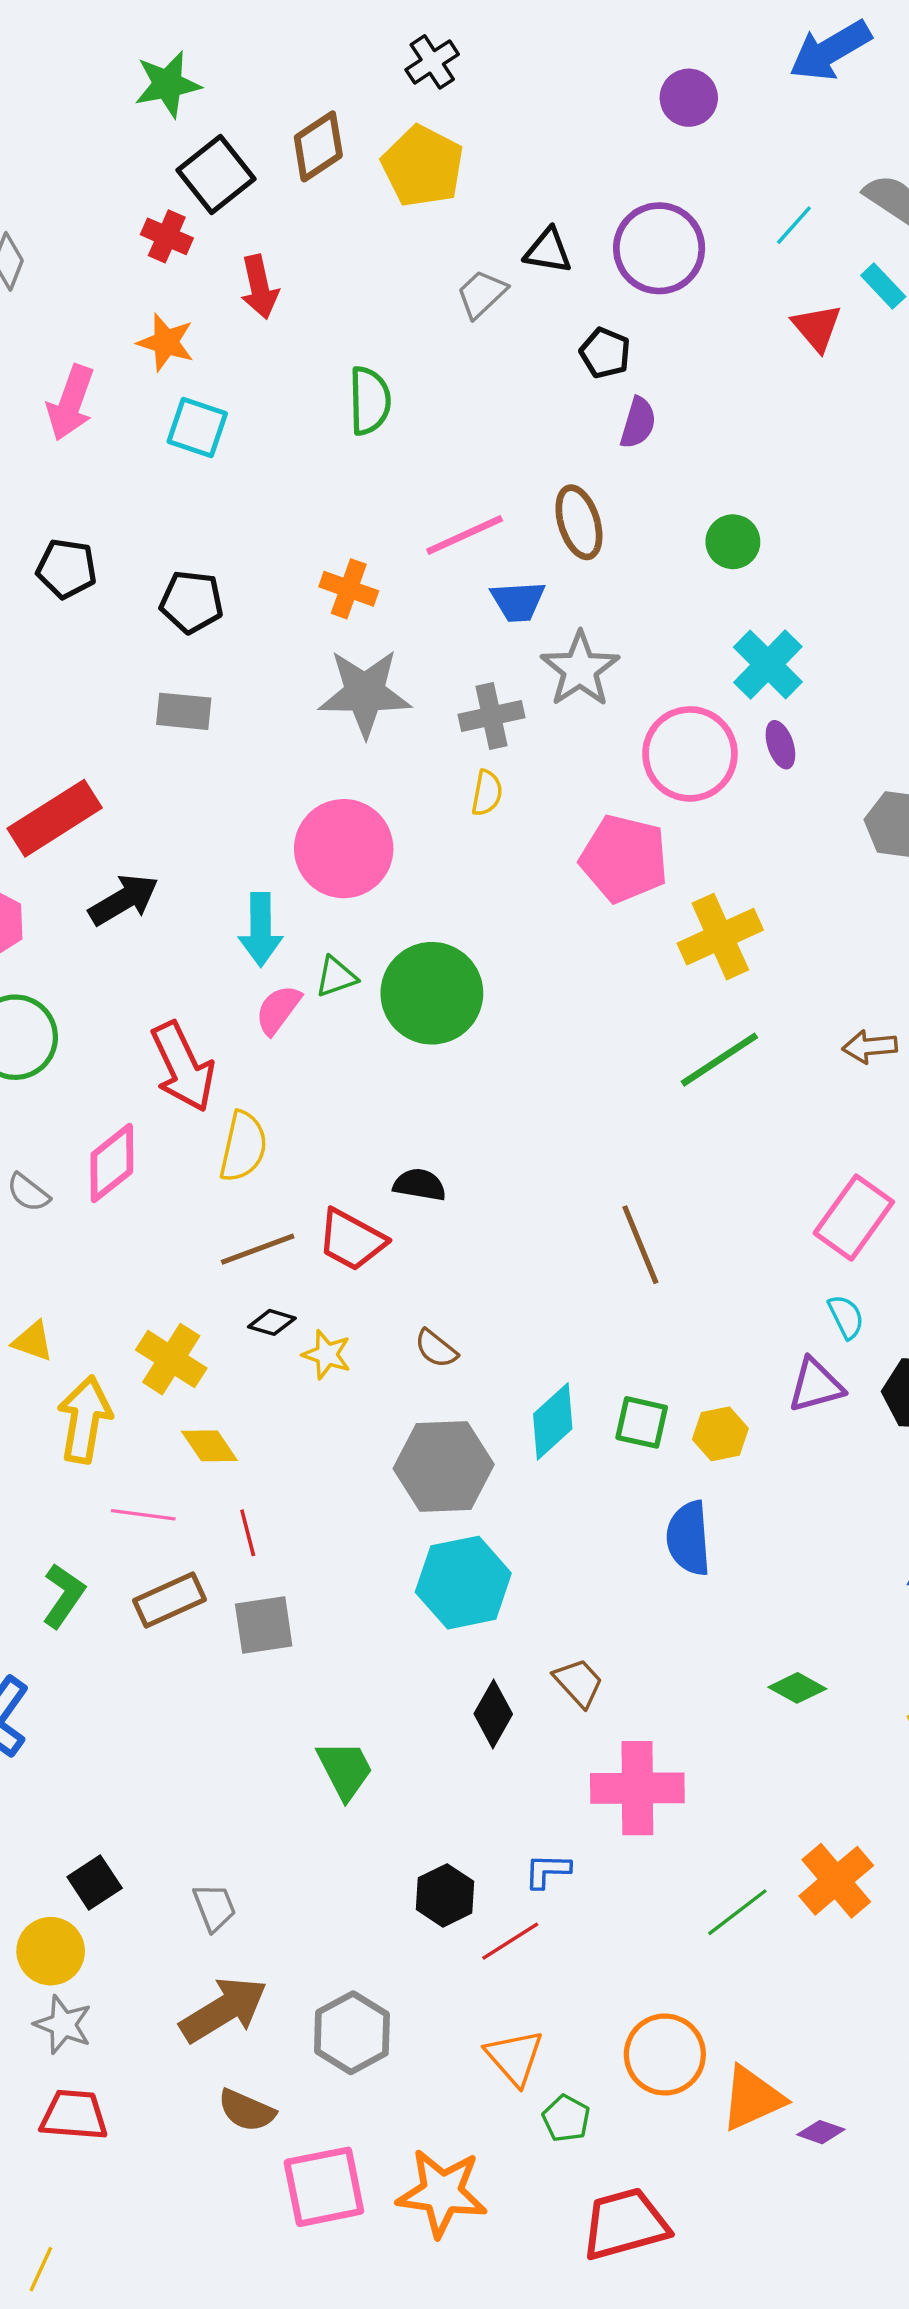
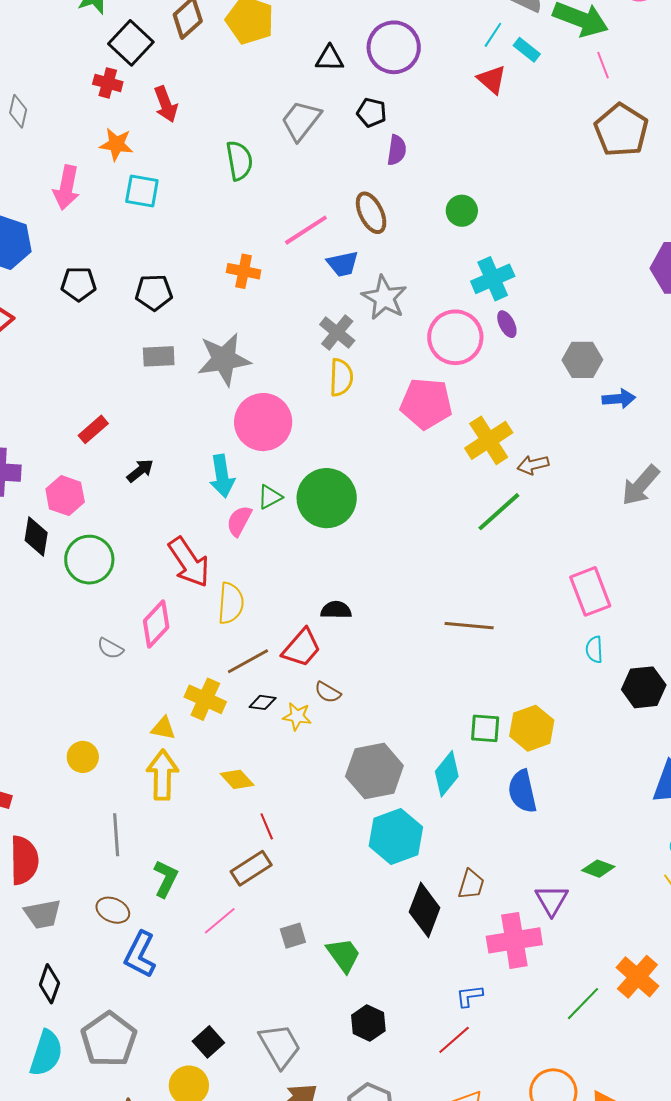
cyan line: (794, 225) -> (493, 35), moved
gray trapezoid: (482, 294) -> (301, 121), moved, size x1.4
cyan cross: (768, 665) -> (493, 279), turned 30
gray star: (365, 693) -> (224, 359), moved
gray cross: (491, 716) -> (337, 332), turned -30
yellow semicircle: (487, 793) -> (341, 377), size x1.4
red rectangle: (55, 818) -> (93, 429), size x0.6
black arrow: (124, 900) -> (140, 471), size x0.7
brown arrow: (870, 1047) -> (533, 465), moved
pink rectangle: (854, 1218) -> (590, 591), turned -48
red trapezoid: (352, 1240) -> (302, 648), turned -69
brown line: (640, 1245) -> (469, 626), turned -54
cyan semicircle: (846, 1317) -> (594, 650), turned -148
yellow triangle: (33, 1341) -> (163, 728), moved
brown semicircle: (436, 1349) -> (328, 692), moved
yellow cross: (171, 1359) -> (205, 699), moved
purple triangle: (816, 1385) -> (552, 900), moved, turned -36
cyan diamond: (553, 1421) -> (447, 774), moved
yellow hexagon: (720, 1434) -> (532, 728), size x1.4
pink line: (143, 1515) -> (220, 921), moved, turned -39
brown rectangle: (170, 1600) -> (251, 868), moved
gray square: (264, 1625) -> (293, 936), moved, size x0.7
brown trapezoid: (579, 1683) -> (471, 884), turned 68
black diamond: (493, 1714) -> (425, 910), size x1.4
black hexagon: (445, 1895) -> (368, 1023), moved
gray trapezoid: (214, 1907) -> (280, 1046), size x1.6

